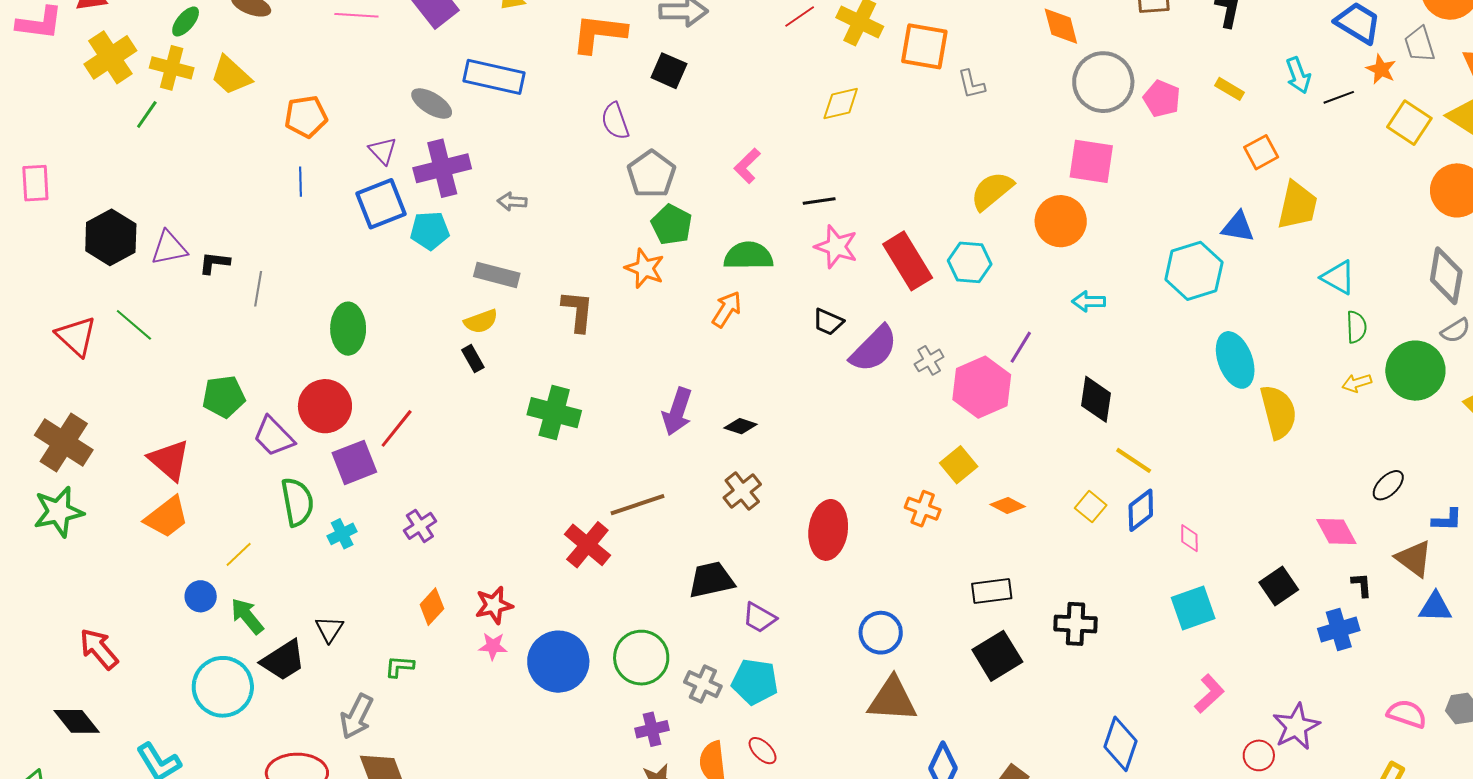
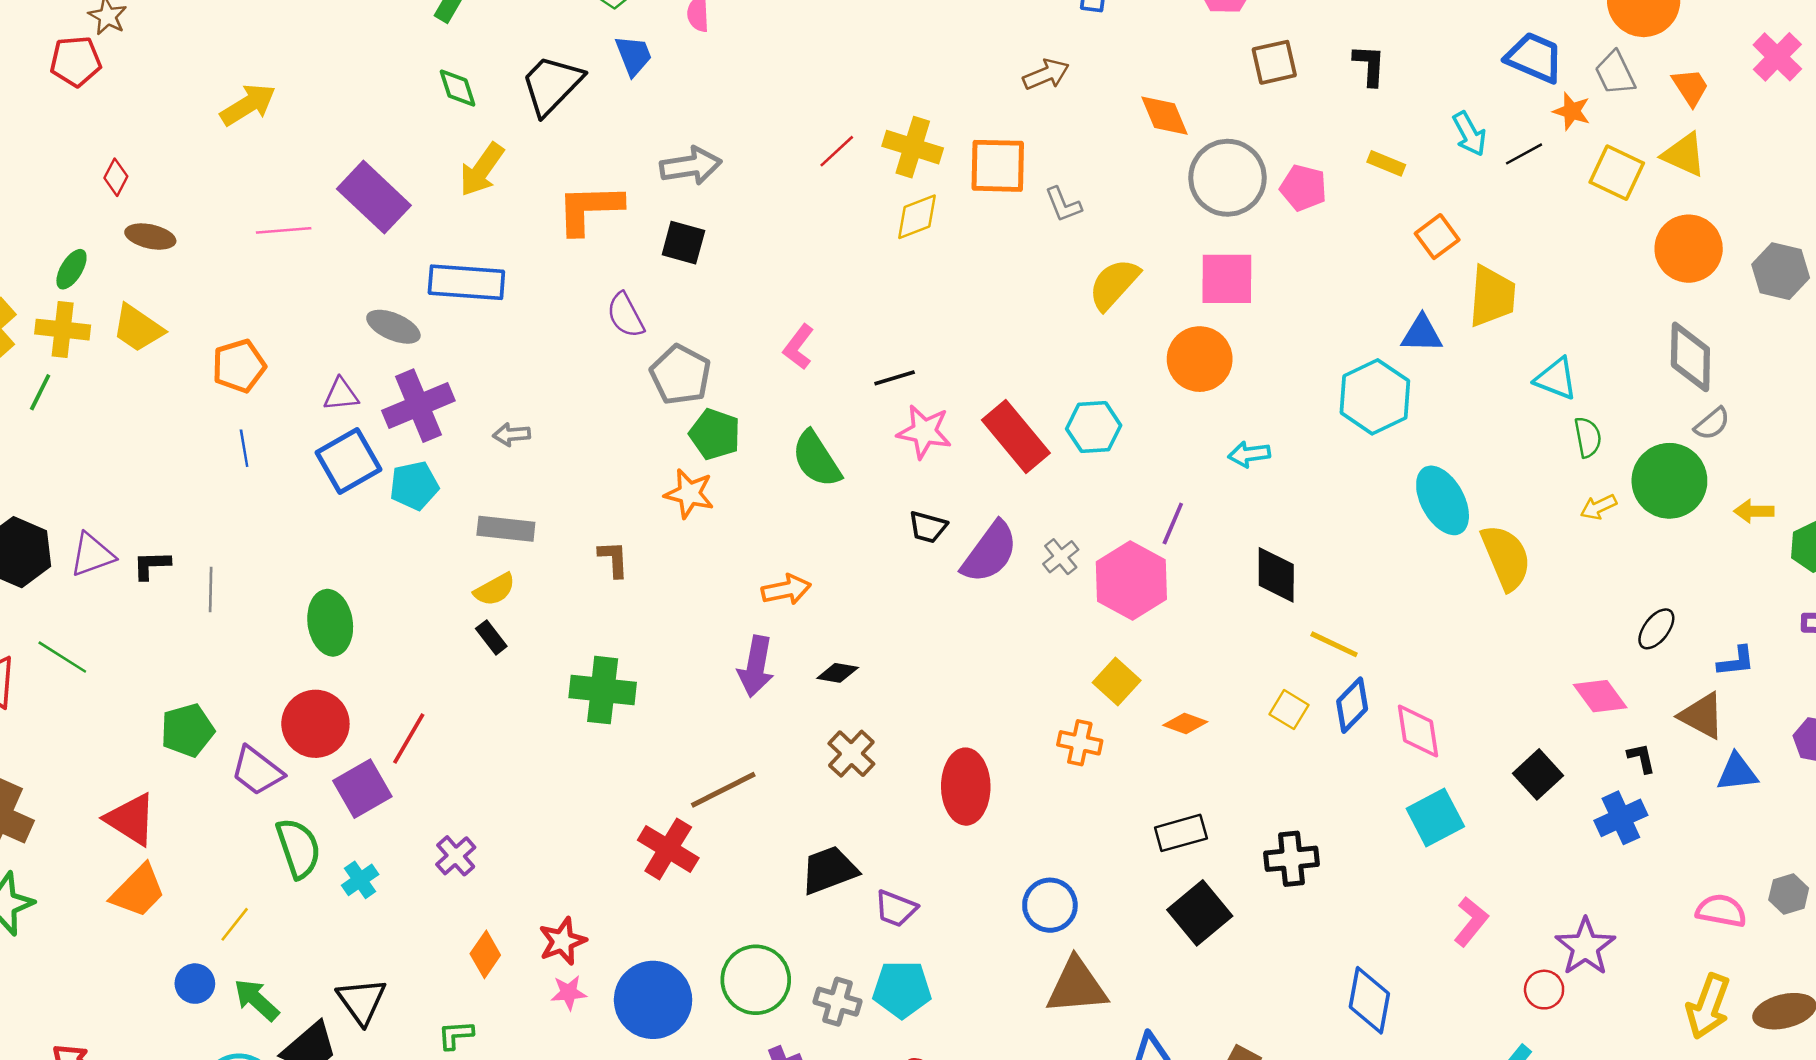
yellow diamond: (841, 103) -> (917, 217), moved
purple triangle: (383, 151) -> (341, 395), turned -44
yellow semicircle: (992, 191) -> (1114, 284), moved
green semicircle: (748, 256) -> (816, 459), turned -114
orange arrow: (727, 309) -> (786, 590), moved, turned 54
brown L-shape: (578, 311) -> (613, 559), size x0.7
pink diamond: (1189, 538) -> (1418, 731), size x1.6
black triangle: (329, 629) -> (362, 1001), size x1.4

